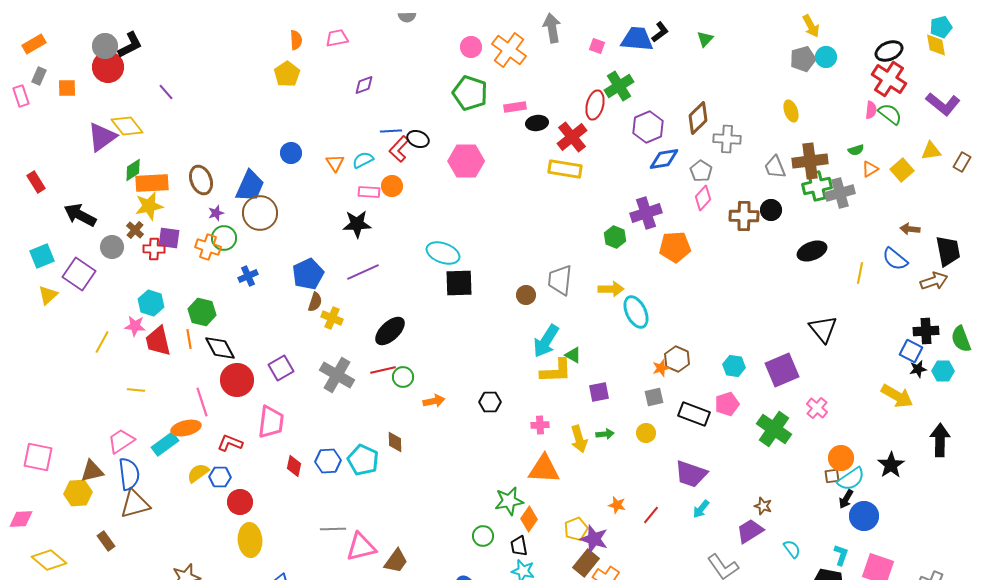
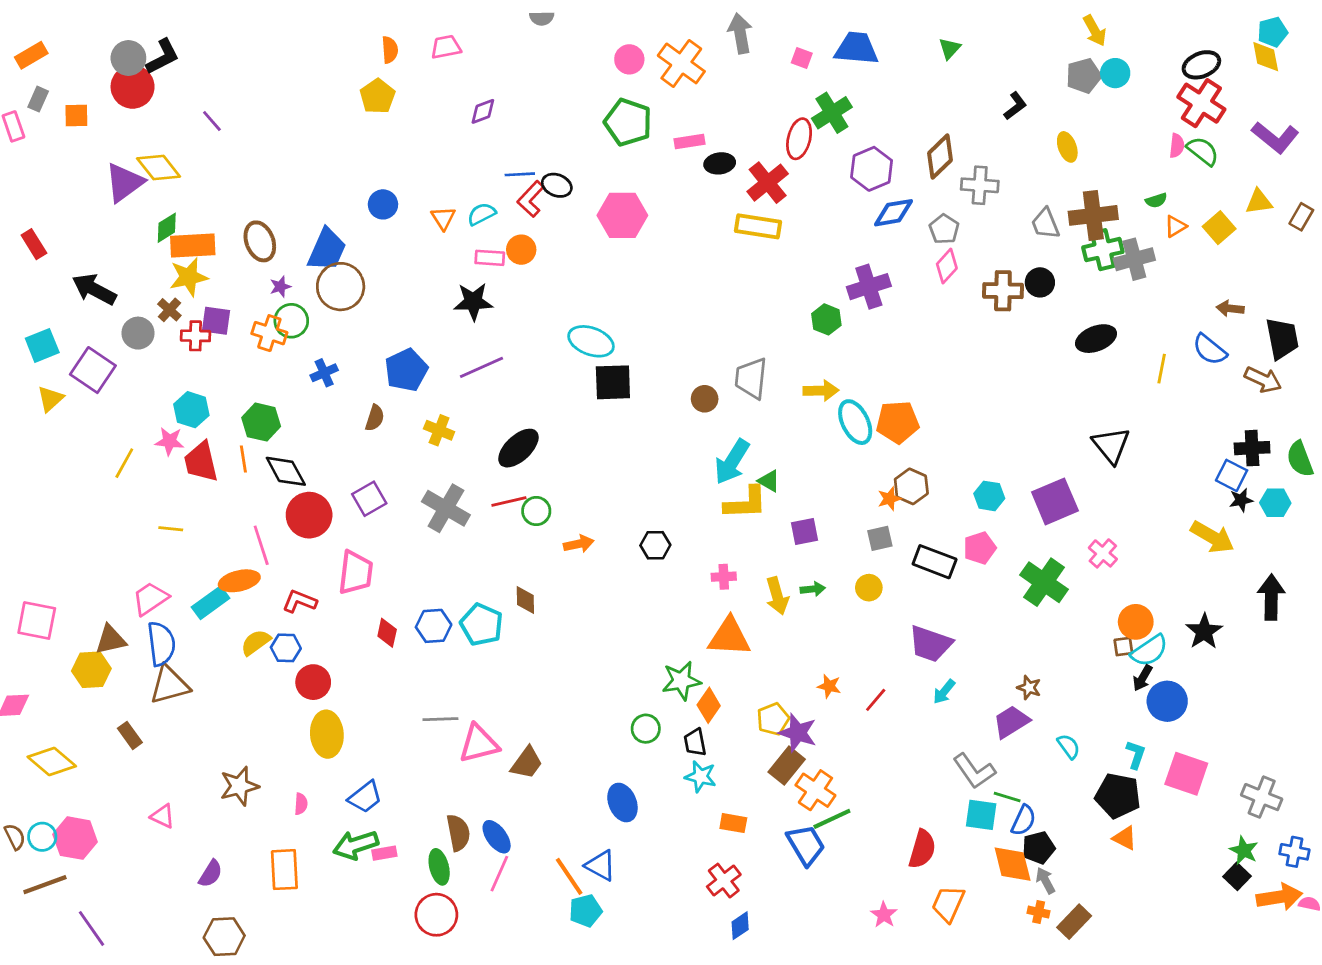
black L-shape: (660, 32) -> (1015, 106), moved
orange pentagon: (675, 247) -> (898, 422), moved
brown arrow: (934, 281) -> (1263, 380), turned 44
brown semicircle: (315, 302) -> (375, 418), moved

